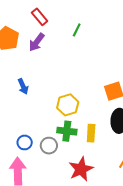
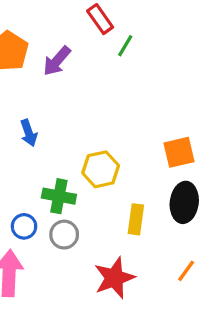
red rectangle: (40, 17) -> (100, 19), moved
green cross: (67, 131) -> (59, 196), moved

